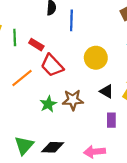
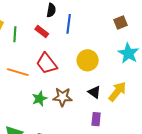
red rectangle: (36, 45) -> (42, 32), moved
orange line: (22, 78) -> (18, 72), turned 50

